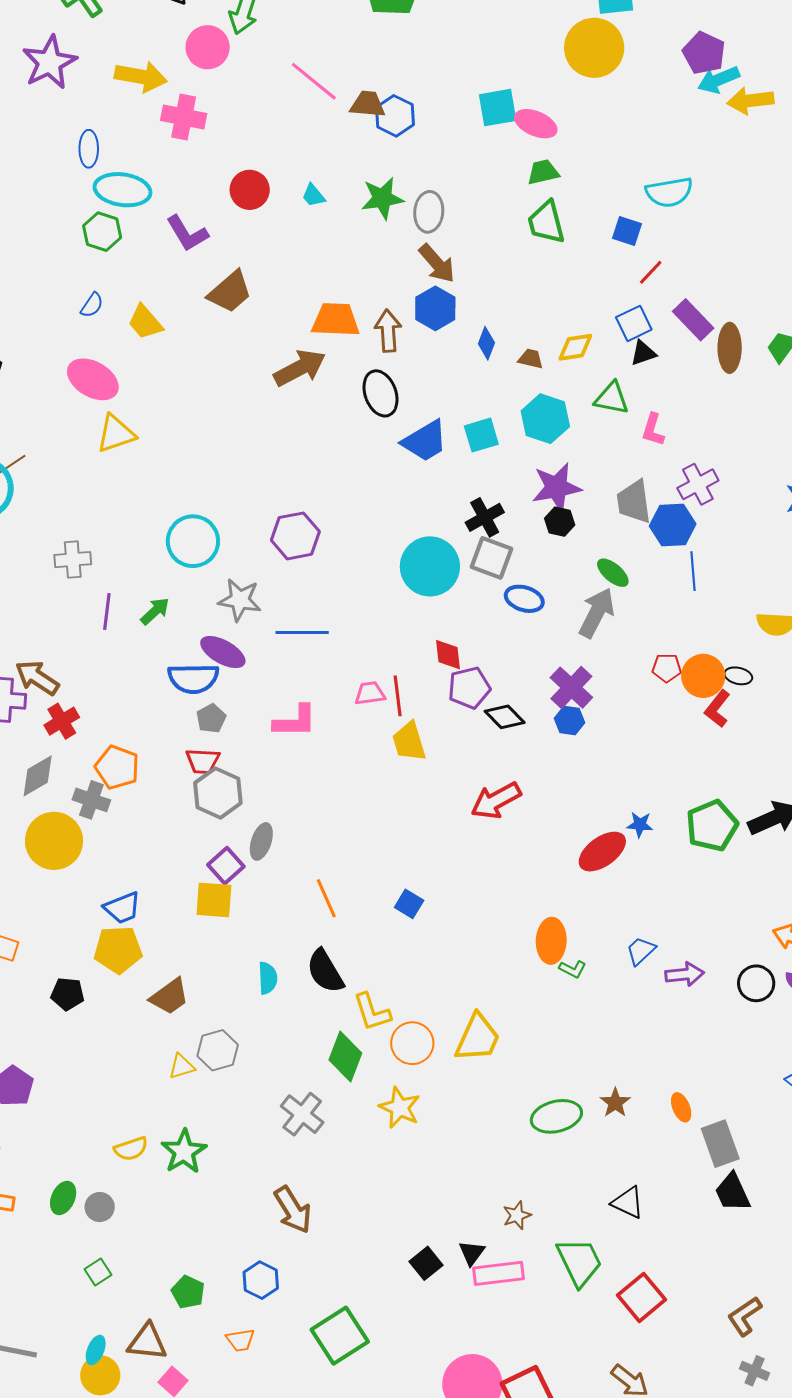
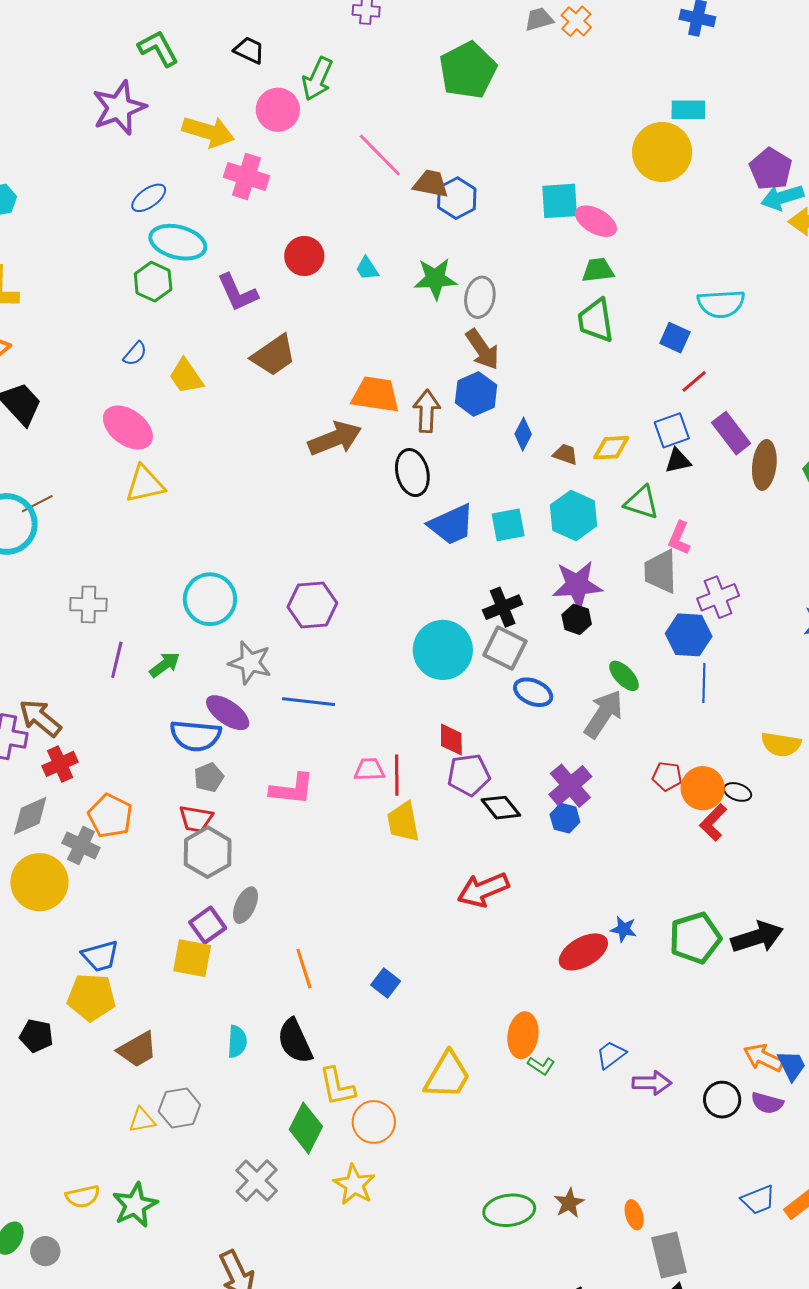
blue ellipse: (89, 149) -> (149, 198), turned 48
gray trapezoid: (634, 502) -> (661, 571), moved
yellow trapezoid: (478, 1038) -> (447, 1075), moved

